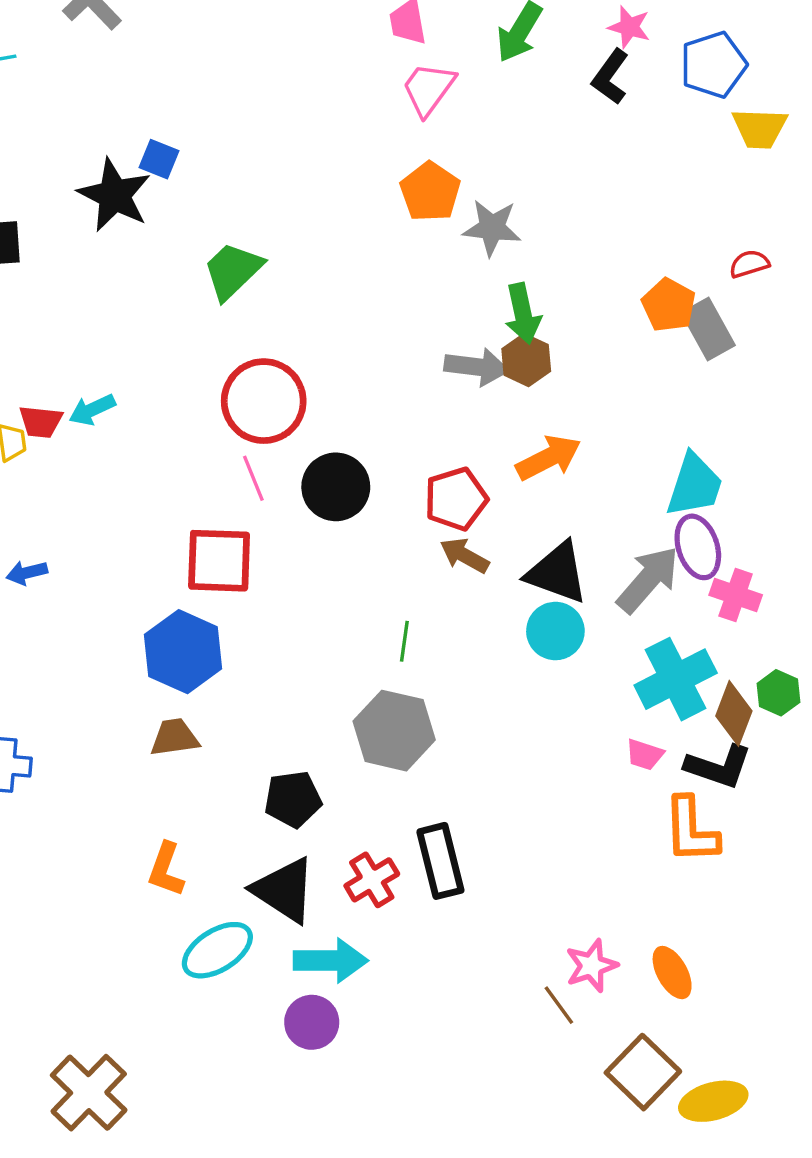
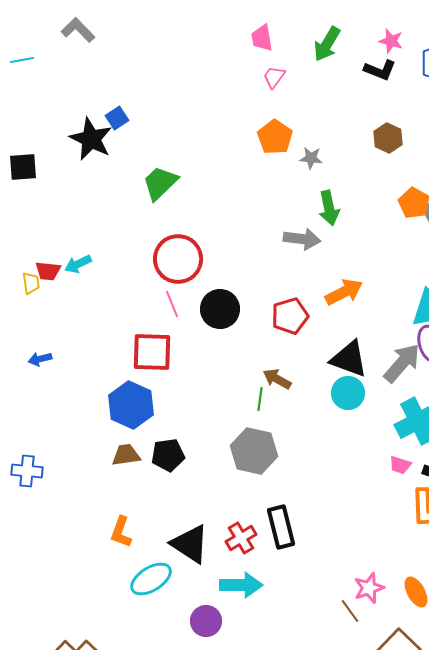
black L-shape: (610, 77) -> (380, 70), turned -104
pink trapezoid: (428, 89) -> (274, 77), size x0.7
blue square: (159, 159) -> (117, 118), turned 35
gray star: (492, 228) -> (311, 158), size x0.7
brown hexagon: (526, 360) -> (388, 138), moved
brown arrow: (464, 556) -> (277, 379), moved
black pentagon: (293, 799) -> (168, 455), moved
cyan arrow: (331, 961) -> (241, 585), moved

